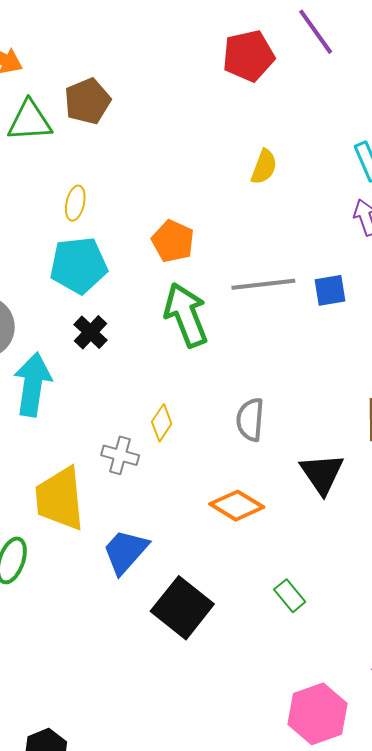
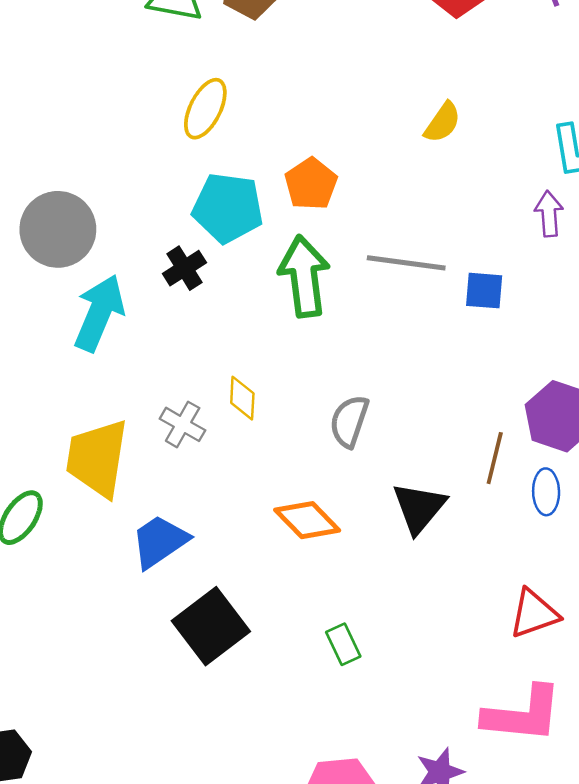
yellow ellipse: (75, 203) -> (205, 109), size x1.4
cyan pentagon: (79, 265) -> (228, 208), moved
yellow diamond: (162, 423) -> (242, 398), turned -45

